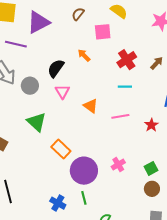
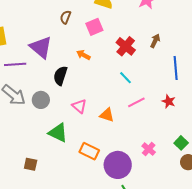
purple triangle: (38, 22) -> (41, 47), moved, turned -35
cyan line: (125, 87) -> (125, 78), moved, turned 64
pink triangle: (62, 92) -> (79, 106), moved
orange triangle: (91, 106) -> (107, 115), moved

